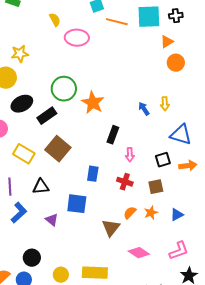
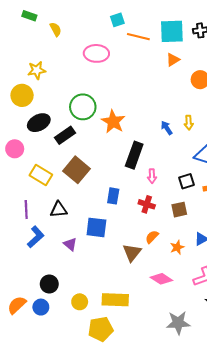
yellow semicircle: (55, 20) -> (56, 29), moved
orange triangle: (167, 42) -> (173, 60), moved
black rectangle: (113, 135) -> (134, 155), size x1.4
orange star: (151, 213) -> (177, 247), moved

